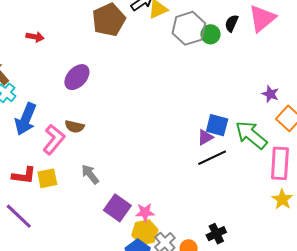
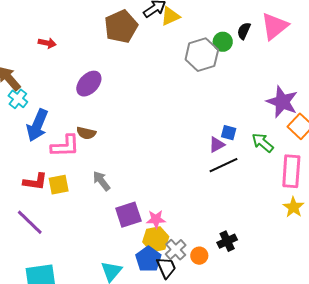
gray hexagon: (189, 28) -> (202, 55), moved
purple star: (270, 94) -> (282, 102), size x1.8
blue square: (217, 125) -> (229, 133), size x0.7
green arrow: (251, 135) -> (263, 143), size x0.7
pink L-shape: (54, 140) -> (65, 146), turned 48
purple square: (117, 208) -> (128, 215), turned 36

